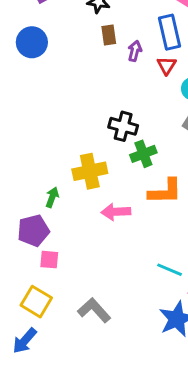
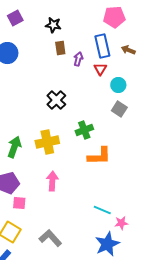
black cross: (123, 126) -> (56, 100), moved, turned 30
green arrow: (52, 197) -> (14, 147), moved, size x1.5
pink arrow: (116, 212) -> (52, 181), moved, turned 96

